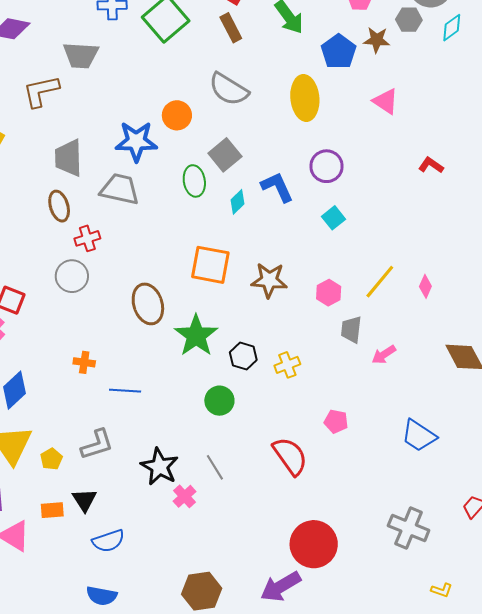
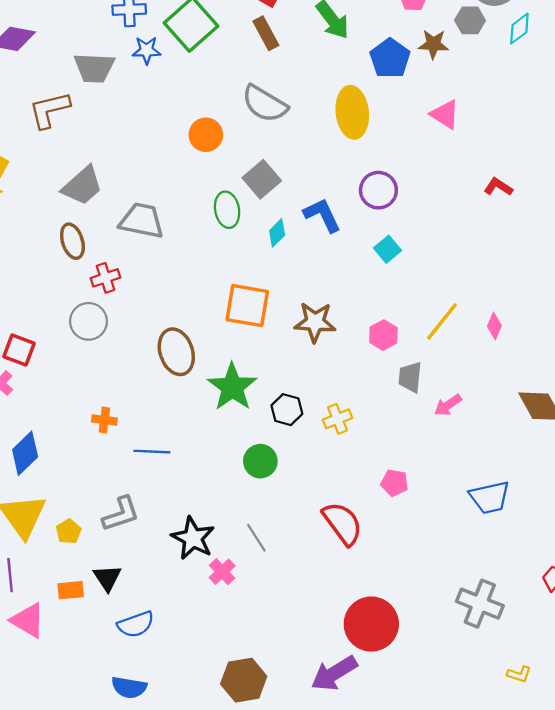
blue star: (136, 141) -> (147, 50), moved, size x0.6
gray trapezoid: (69, 158) -> (82, 186), turned -129
blue trapezoid: (419, 436) -> (490, 497), turned -45

